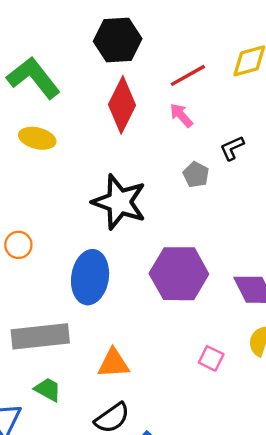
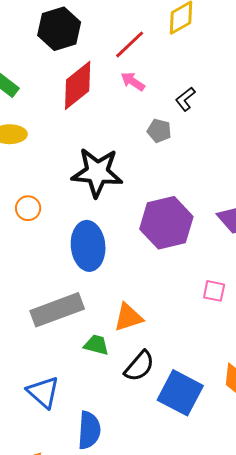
red diamond: (122, 105) -> (78, 85), turned 39
orange circle: (18, 245) -> (28, 208), moved
green trapezoid: (48, 390) -> (96, 345), moved

